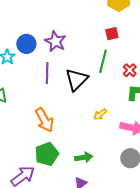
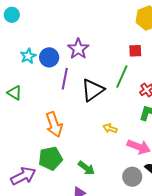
blue circle: (26, 44) -> (49, 57), moved
yellow arrow: (100, 114) -> (110, 128), turned 48
green arrow: (84, 157) -> (86, 168), turned 36

